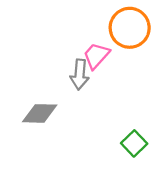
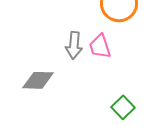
pink trapezoid: (96, 56) -> (100, 46), moved, turned -60

